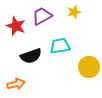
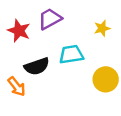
yellow star: (74, 12) -> (102, 28), moved
orange arrow: (16, 84) -> (17, 87), moved, turned 66

